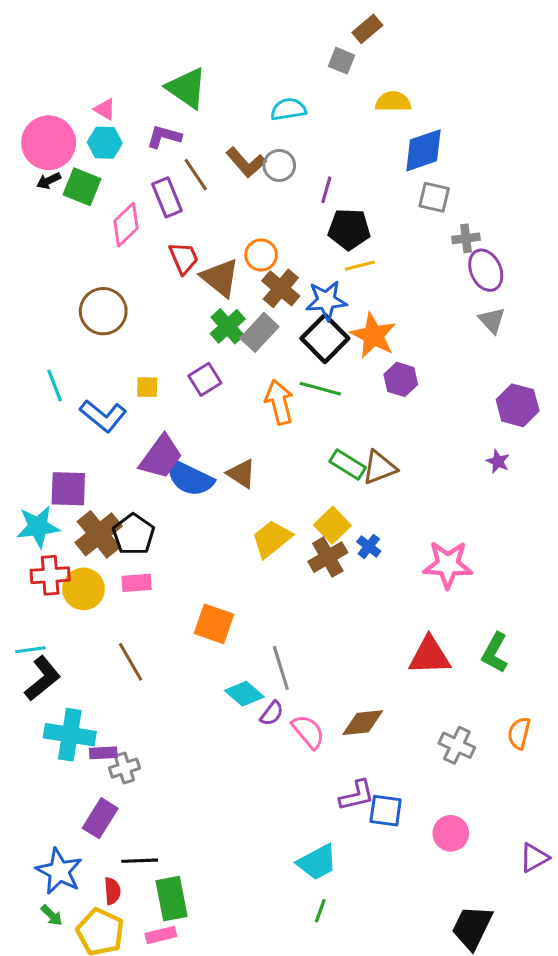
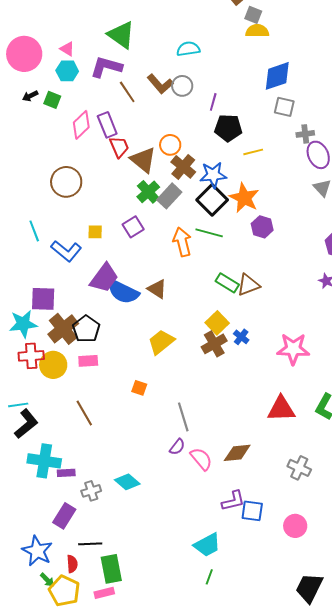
gray square: (342, 61) -> (253, 15), moved
yellow semicircle: (393, 102) -> (257, 31), moved
purple L-shape: (164, 137) -> (106, 67), size x1.4
pink circle: (49, 143) -> (24, 54), moved
green square: (82, 187) -> (52, 100), size x0.7
purple rectangle: (167, 197) -> (107, 125), moved
yellow line: (360, 266) -> (253, 152), moved
yellow trapezoid: (272, 539) -> (161, 342), moved
orange square: (214, 624) -> (139, 388), size x0.6
cyan diamond: (244, 694) -> (127, 482), moved
gray cross: (124, 768) -> (91, 491), moved
green arrow: (52, 915) -> (47, 580), moved

